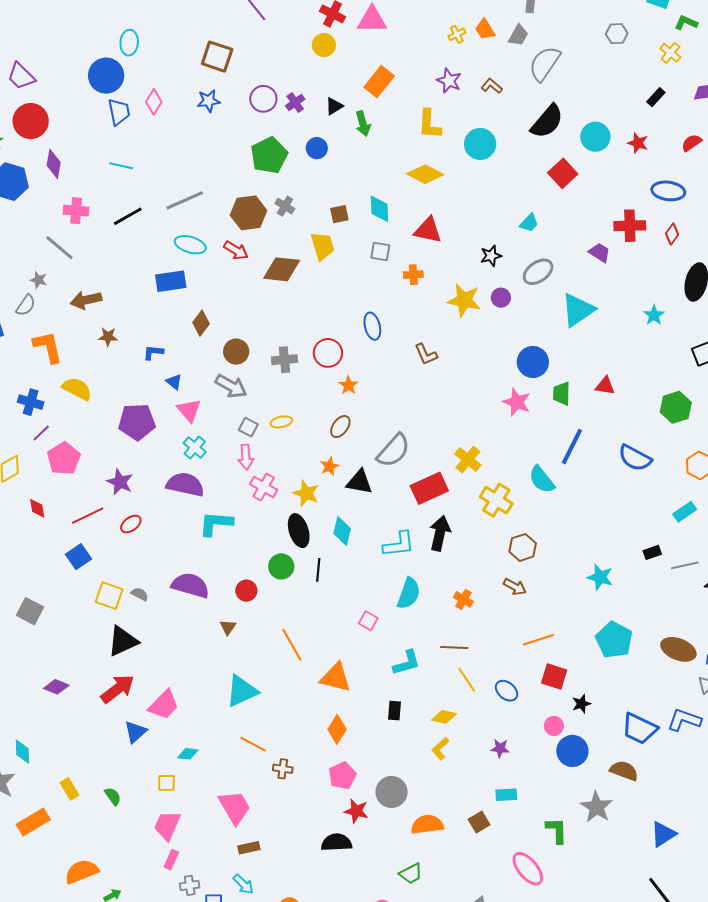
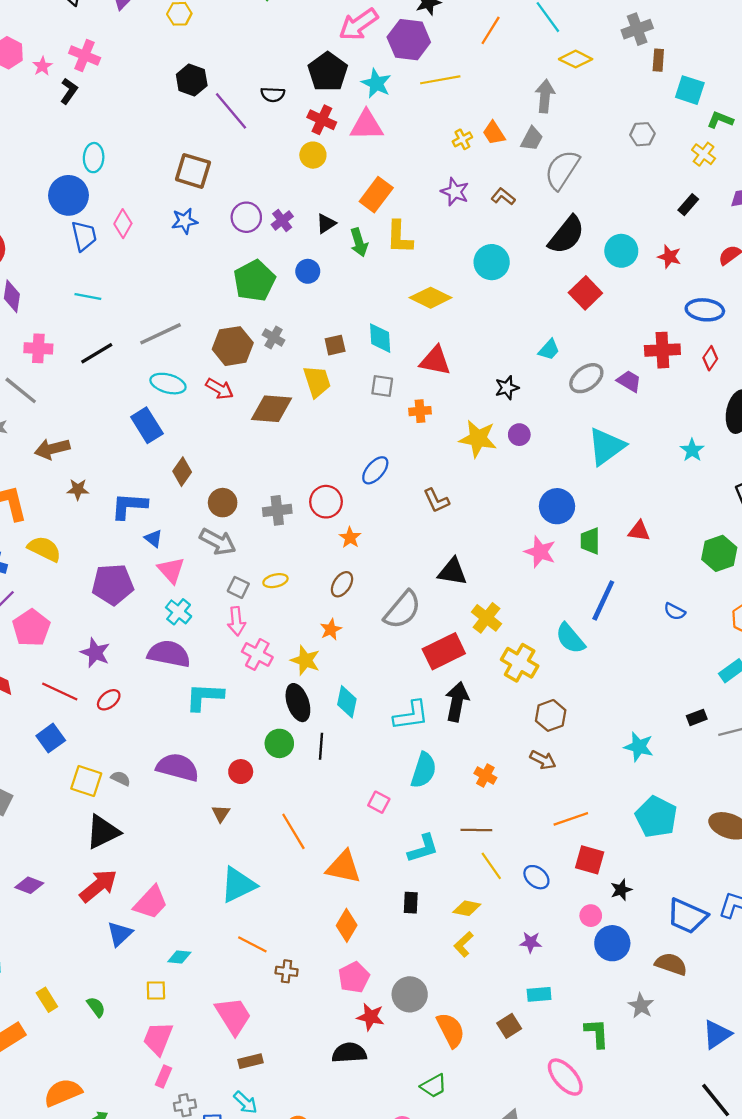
yellow L-shape: (429, 124) -> (399, 237), moved
gray ellipse: (538, 272) -> (586, 378), moved
blue rectangle: (171, 281) -> (147, 425), turned 68
blue ellipse: (372, 326) -> (375, 470), turned 56
blue L-shape: (153, 352) -> (129, 506), size x1.6
blue semicircle: (635, 458) -> (675, 611), size x0.6
black triangle: (359, 482) -> (452, 572), moved
red line: (88, 516) -> (60, 691), turned 52
gray star: (596, 807) -> (641, 1006), size x0.7
orange semicircle: (427, 825) -> (451, 1030), turned 72

